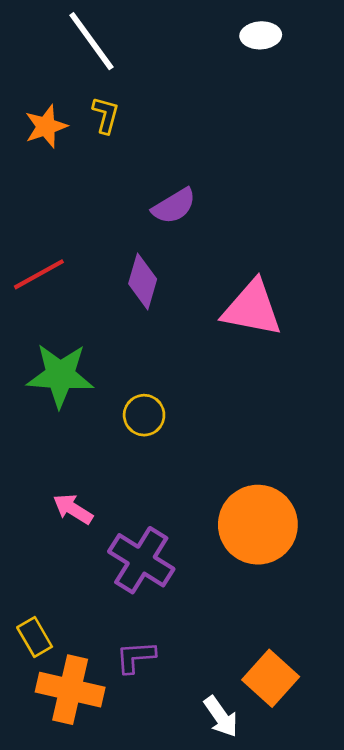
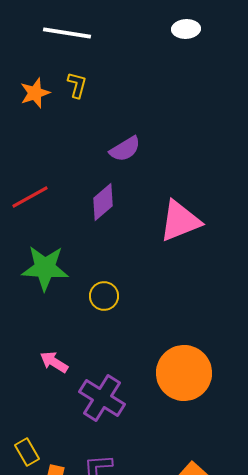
white line: (91, 41) -> (67, 33), turned -45
purple diamond: (143, 281) -> (103, 202), turned 33
pink triangle: (252, 308) -> (180, 221), turned -33

